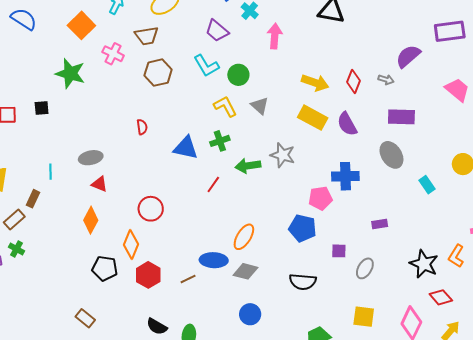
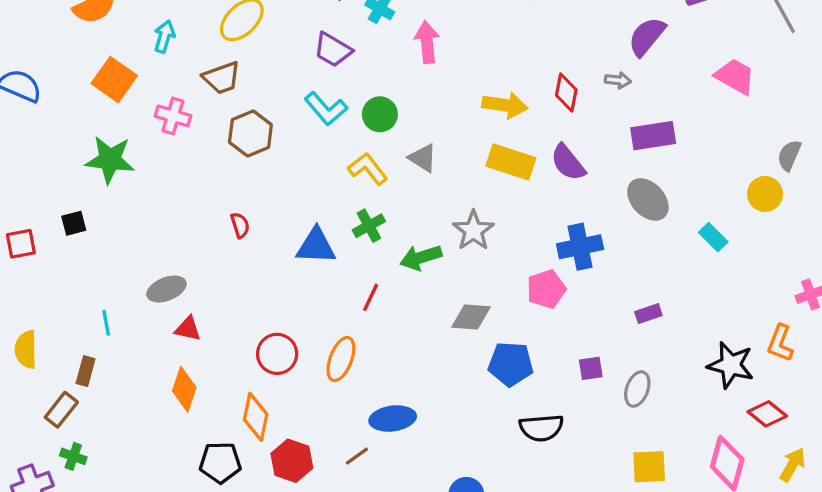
gray star: (283, 155) -> (473, 231), turned 30
blue pentagon: (302, 228) -> (511, 364), moved
orange ellipse: (244, 237) -> (341, 359), moved
gray diamond: (246, 271) -> (471, 317), moved

